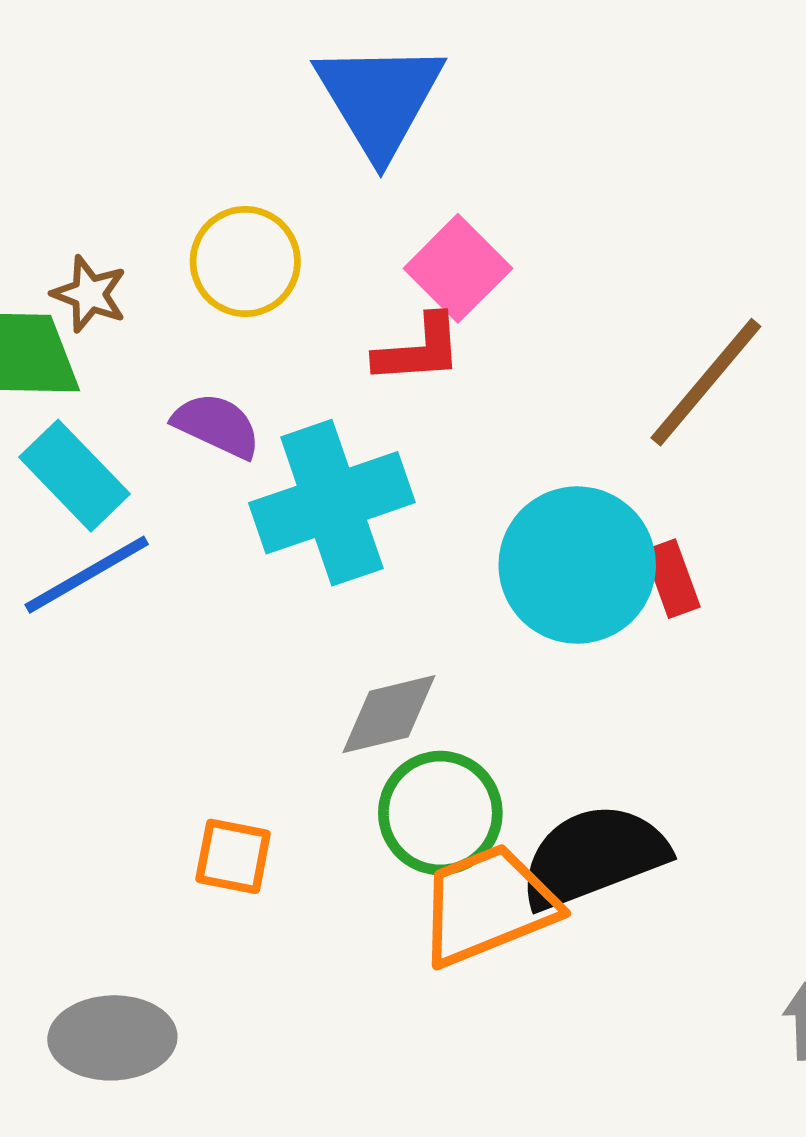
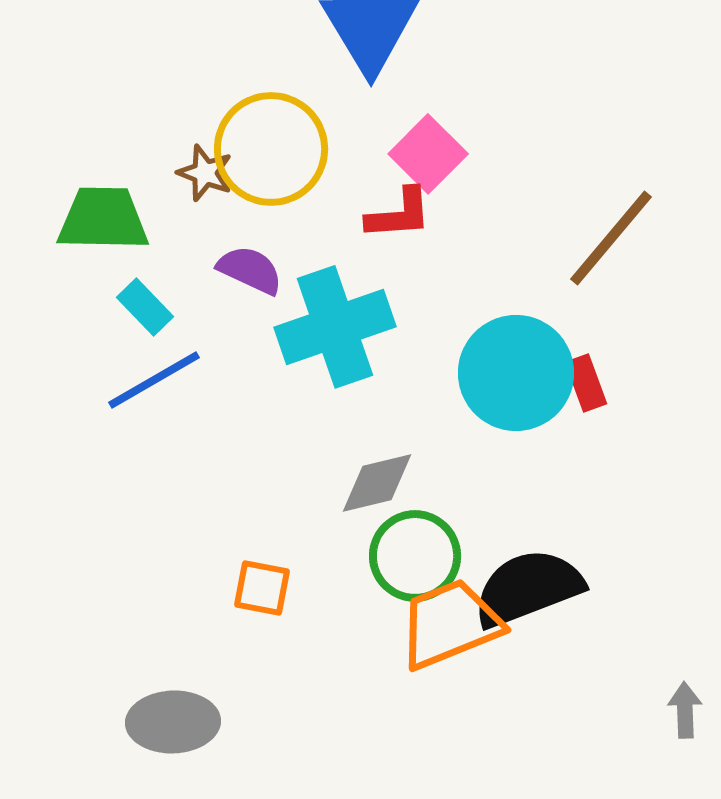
yellow circle: (245, 262) -> (271, 149), size x1.4
brown star: (89, 294) -> (205, 173), moved
cyan rectangle: (74, 476) -> (145, 307), size x0.7

